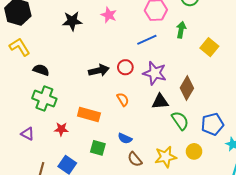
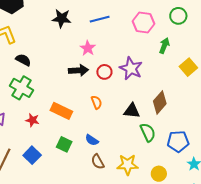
pink star: (109, 15) -> (88, 48), moved
blue line: (147, 40) -> (100, 19), moved
purple star: (155, 73) -> (131, 68), moved
yellow circle: (194, 151) -> (159, 174), moved

